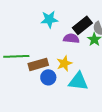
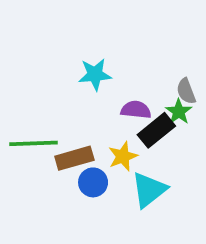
black rectangle: (82, 25) -> (156, 130), moved
cyan triangle: (78, 81) -> (149, 190), turned -45

